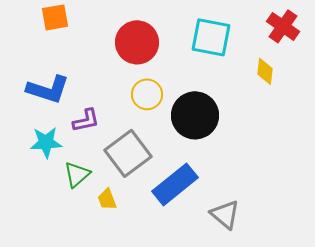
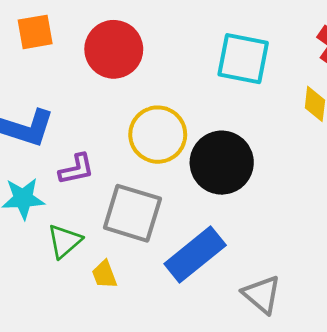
red circle: (137, 42) -> (114, 49), moved
yellow circle: (147, 94) -> (158, 135), size x1.4
gray square: (128, 153) -> (132, 213), turned -36

